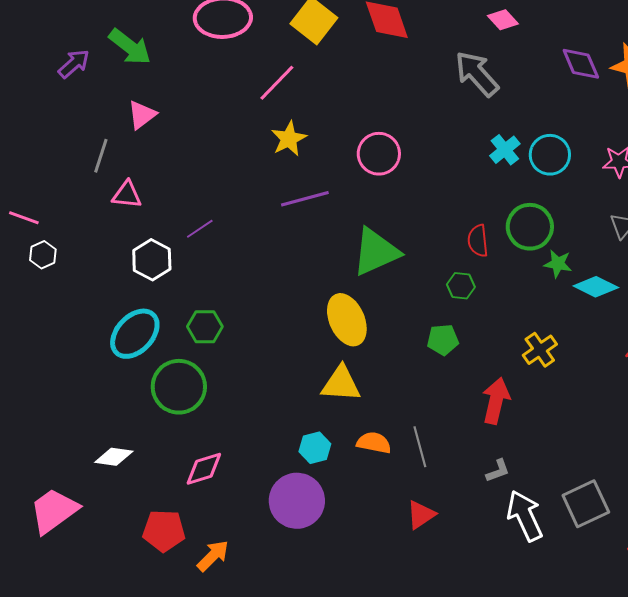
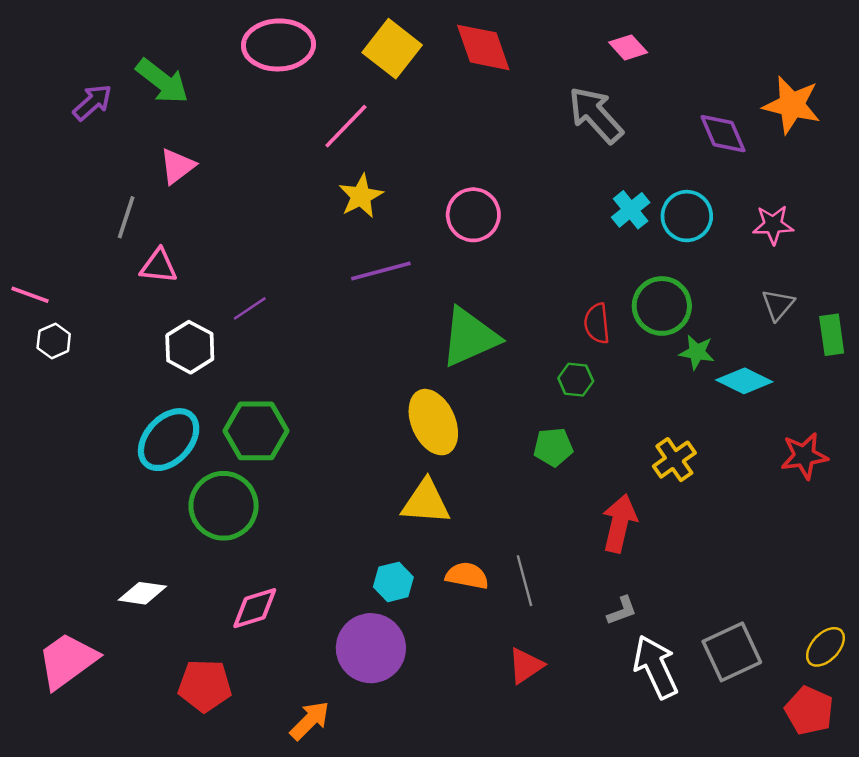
purple diamond: (581, 64) -> (723, 134), moved
green hexagon: (205, 327) -> (256, 431), size x1.4
orange arrow: (213, 556) -> (310, 721), moved

